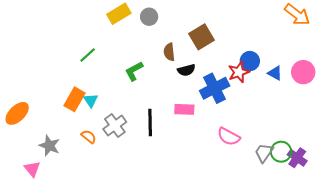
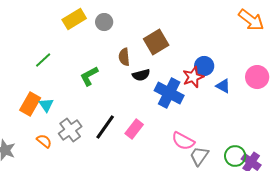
blue triangle: (275, 73) -> (223, 86), moved
blue cross: (215, 88) -> (169, 93), turned -36
pink rectangle: (184, 109) -> (134, 129), moved, turned -54
black line: (150, 122) -> (105, 127), turned 36
gray trapezoid: (264, 153) -> (199, 156), moved

